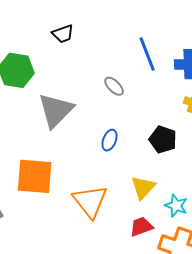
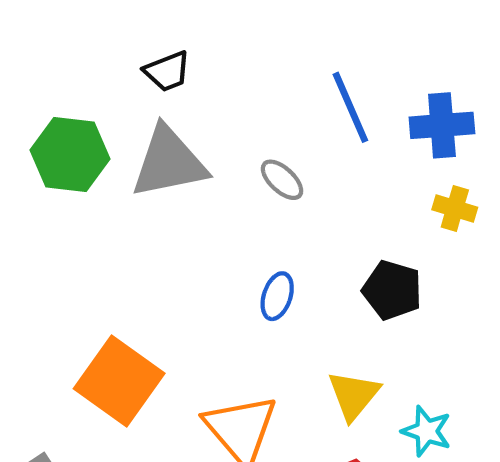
gray triangle: (56, 110) -> (169, 162), moved, turned 36
orange square: (35, 176) -> (119, 381), turned 33

